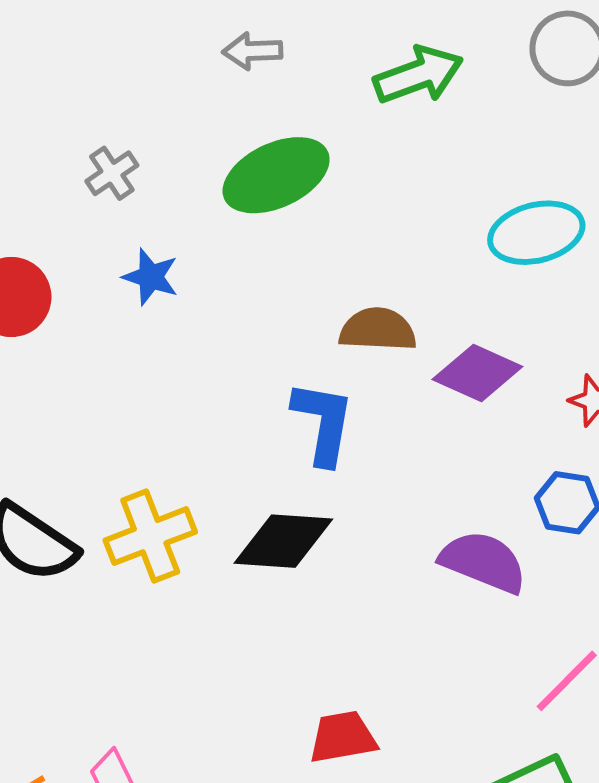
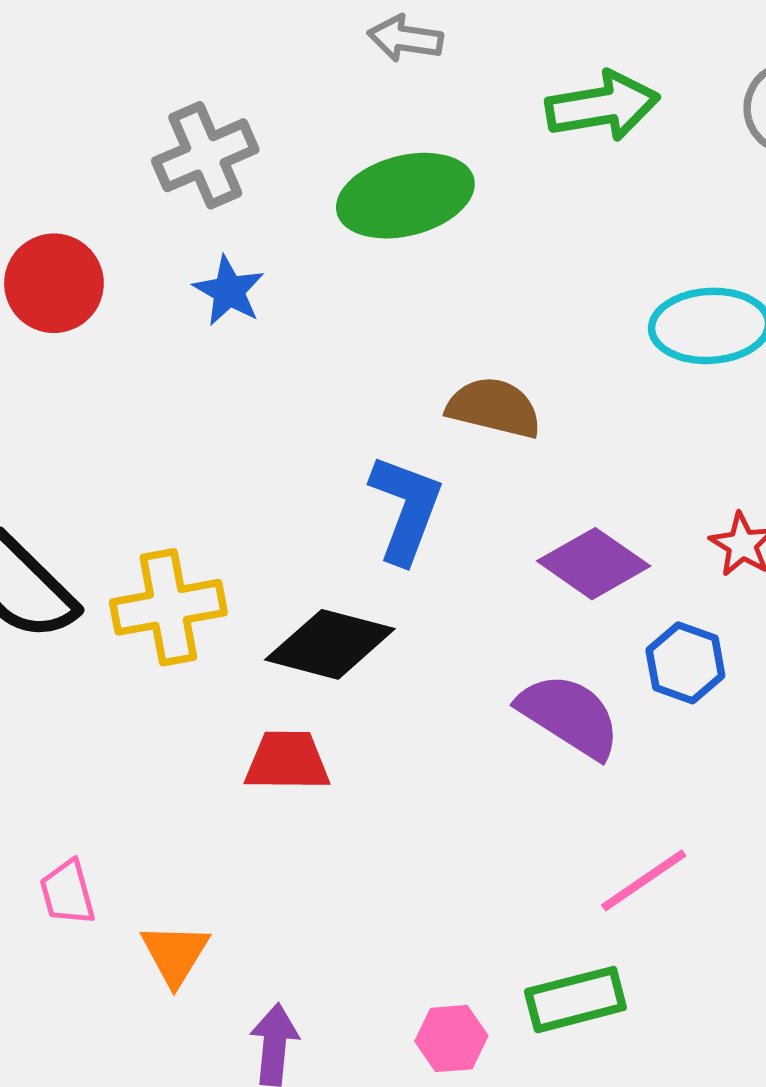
gray cross: (112, 173) -> (205, 155), size x1.5
purple diamond: (477, 373) -> (594, 564), moved
red trapezoid: (343, 737) -> (287, 761), moved

